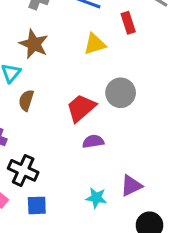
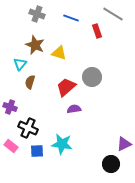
yellow triangle: (95, 44) -> (59, 53), moved, turned 35
purple triangle: (131, 186) -> (124, 144), moved
cyan star: (96, 198) -> (62, 144), moved, size x1.5

